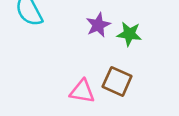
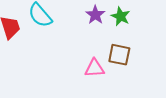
green star: (129, 34) -> (121, 16), turned 30

